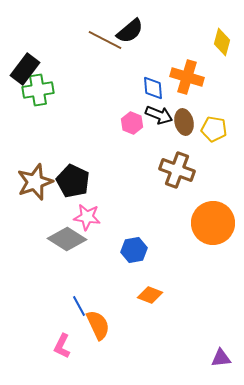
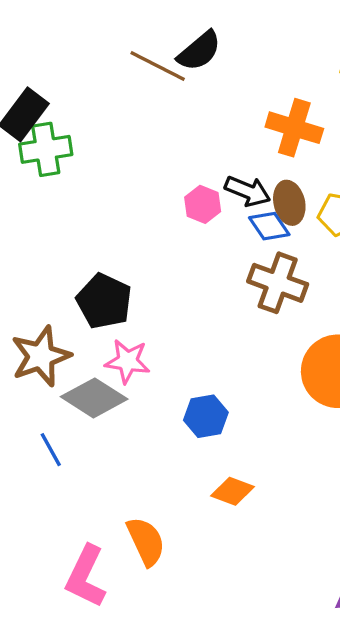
blue diamond: (153, 88) -> (269, 226), moved, turned -30
brown star: (35, 182) -> (41, 356), moved
blue line: (79, 306) -> (51, 450), moved
pink L-shape: (62, 346) -> (86, 576), size x1.5

